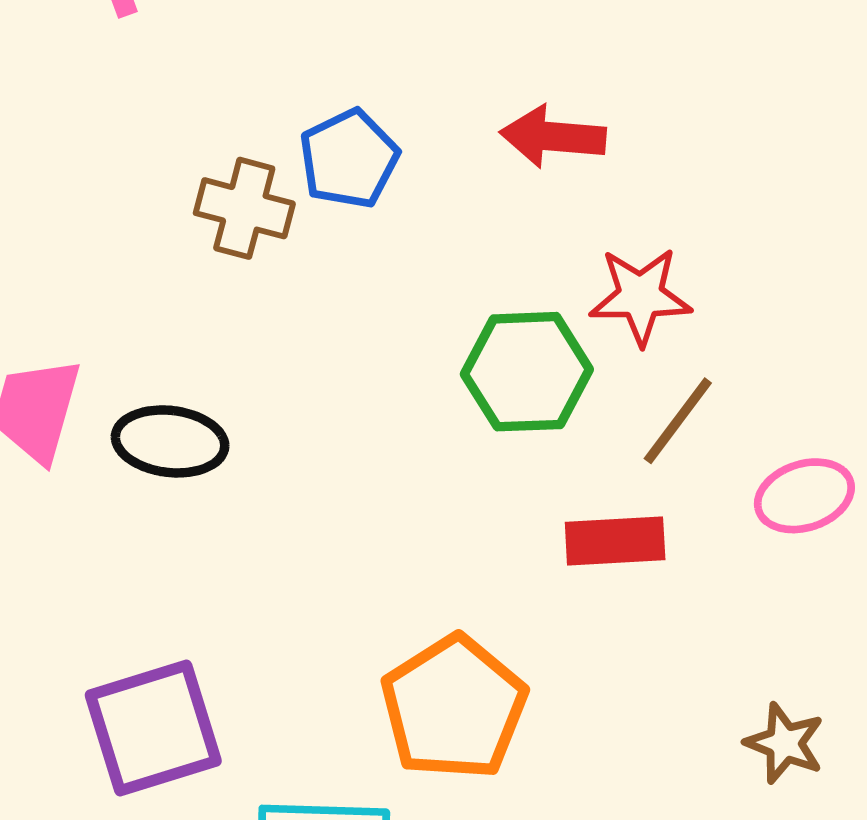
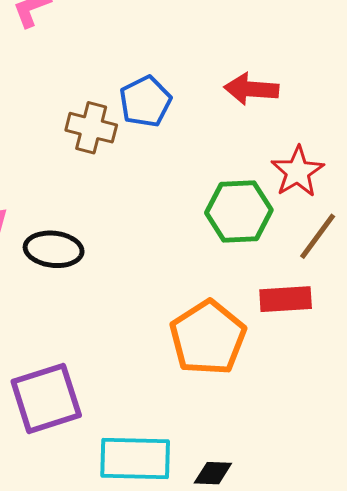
red star: (640, 296) -> (298, 172), turned -30
orange pentagon: (454, 708) -> (208, 338), moved

